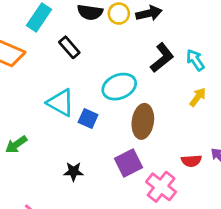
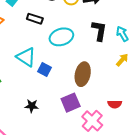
black rectangle: (69, 47) -> (35, 19), turned -35
black L-shape: (162, 58) -> (99, 31), turned -45
cyan ellipse: (119, 87) -> (61, 37), moved

